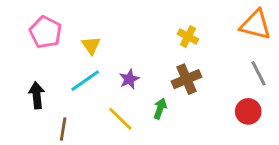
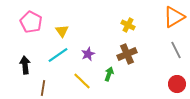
orange triangle: (256, 25) -> (174, 17), turned -45
red circle: (248, 111) -> (177, 84), moved

